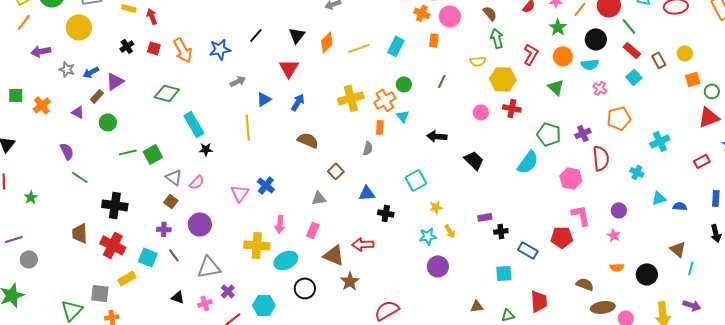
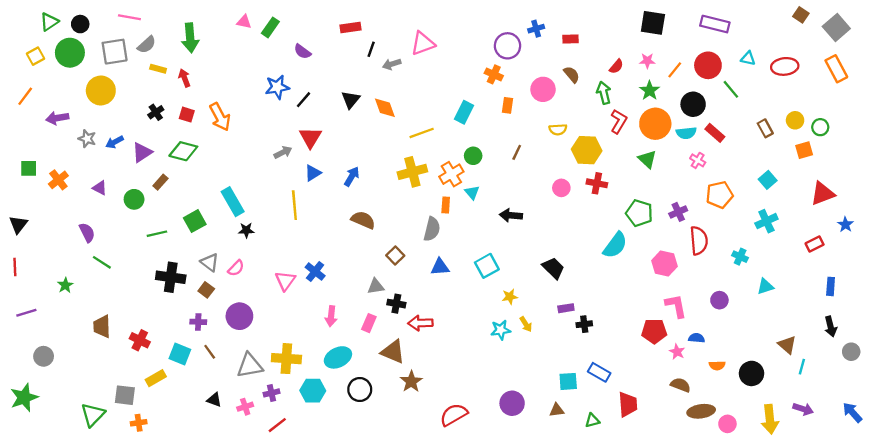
pink circle: (450, 16) -> (543, 89), moved
orange line: (24, 22) -> (25, 96), moved
green arrow: (497, 38) -> (604, 93), moved
orange diamond: (327, 42) -> (385, 108), turned -65
yellow line: (359, 48) -> (422, 133), moved
blue star: (220, 49) -> (277, 87), moved
red rectangle: (632, 50) -> (715, 133), moved
orange circle: (563, 56) -> (655, 124), size x1.4
red triangle: (289, 68) -> (310, 137), moved
cyan square: (634, 77) -> (768, 180), moved
green circle: (712, 91) -> (820, 127), moved
green diamond: (167, 93) -> (183, 151), moved
brown rectangle: (97, 96) -> (160, 182), moved
gray semicircle: (368, 148) -> (432, 229), size x1.5
green square: (153, 154) -> (195, 221), moved
black trapezoid: (474, 160) -> (553, 268), moved
blue triangle: (367, 193) -> (440, 267), moved
green star: (31, 197) -> (65, 285), moved
black cross: (115, 205) -> (171, 277), moved
blue semicircle: (680, 206) -> (697, 338), moved
black cross: (386, 213) -> (396, 304), moved
pink star: (614, 235) -> (677, 352), moved
purple line: (14, 239) -> (26, 313), moved
red arrow: (363, 244) -> (420, 323), moved
red cross: (113, 245) -> (140, 340), size x0.7
yellow cross: (257, 245) -> (286, 359), moved
blue rectangle: (528, 250) -> (599, 372), moved
purple circle: (438, 266) -> (512, 403), moved
cyan square: (504, 273) -> (568, 381), moved
purple cross: (228, 291) -> (272, 393), turned 32
cyan hexagon: (264, 305) -> (313, 391), moved

